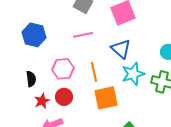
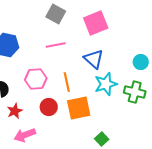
red circle: (64, 97) -> (49, 107), moved

